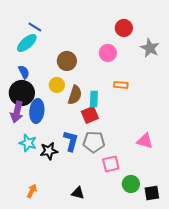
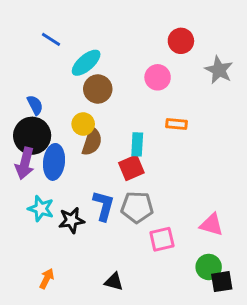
cyan ellipse: (27, 43) -> (86, 63), moved
brown semicircle: (75, 95) -> (92, 142), moved
pink triangle: (145, 141) -> (212, 225), moved
green circle: (131, 184) -> (209, 267), moved

